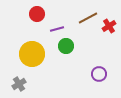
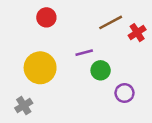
purple line: (57, 29) -> (84, 53), moved
green circle: (66, 46) -> (101, 70), moved

